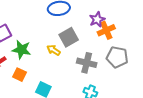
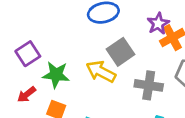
yellow arrow: (54, 50) -> (101, 72), size x1.5

